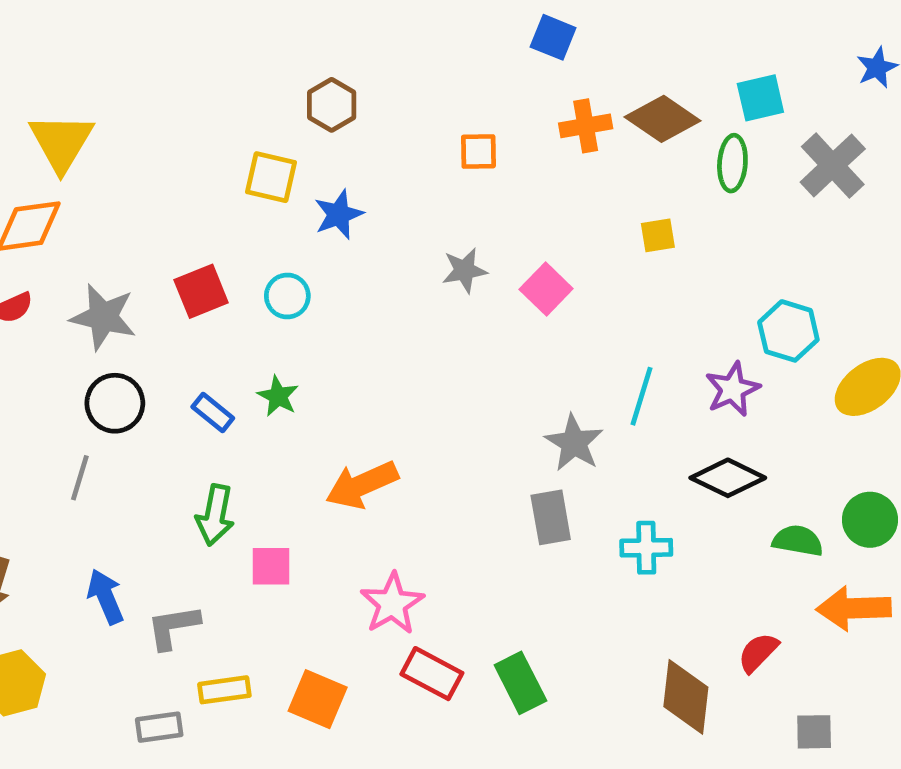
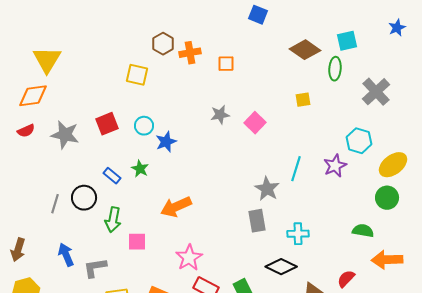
orange cross: (586, 126) -> (190, 53), moved
gray cross: (833, 165) -> (376, 92), moved
blue star: (339, 214) -> (166, 142), moved
black circle: (115, 403) -> (84, 198), moved
black diamond: (728, 478) -> (281, 267), moved
green circle: (870, 520) -> (387, 198), moved

